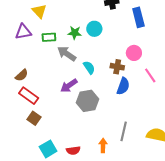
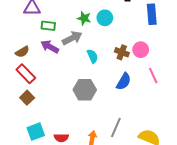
green rectangle: (49, 37) -> (48, 26), moved
gray arrow: (67, 54) -> (72, 38), turned 108
brown cross: (117, 67) -> (122, 52), moved
purple arrow: (69, 86) -> (50, 47), moved, turned 54

